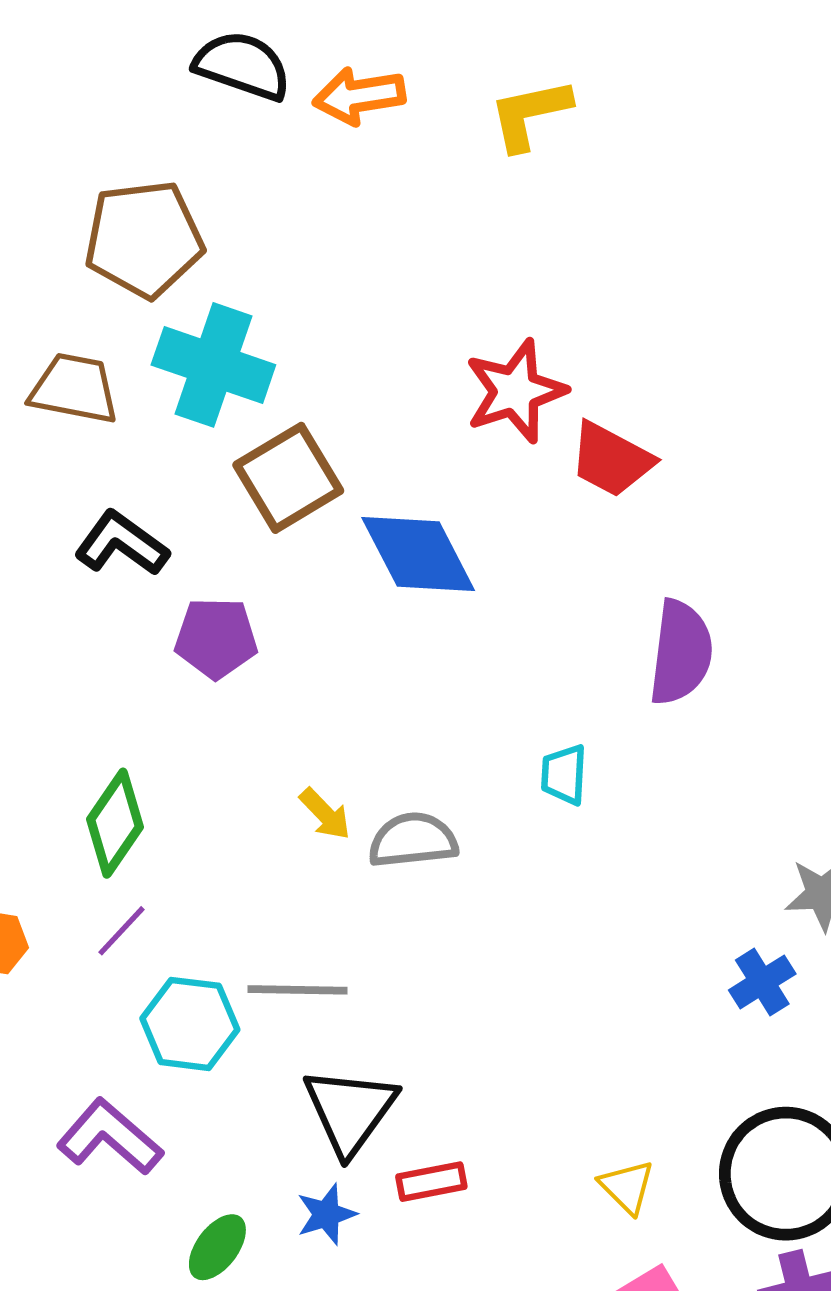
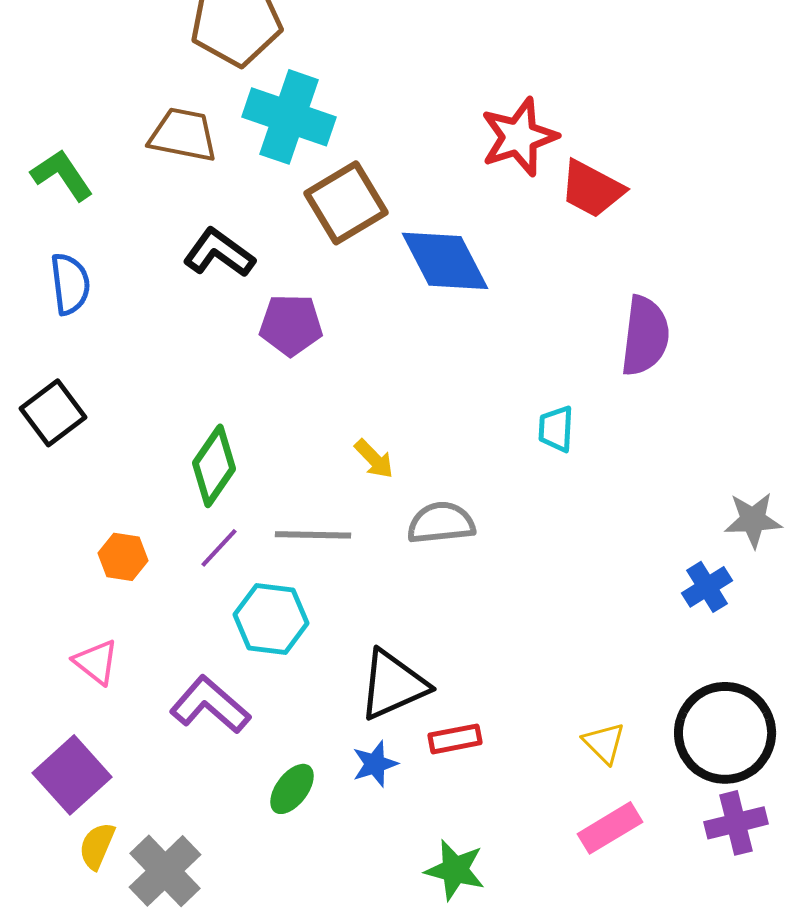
gray semicircle: (413, 840) -> (441, 523), moved
gray line: (297, 990) -> (313, 535), moved
black triangle: (350, 1111) -> (393, 685), turned 30

